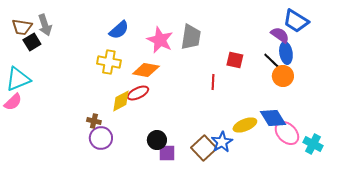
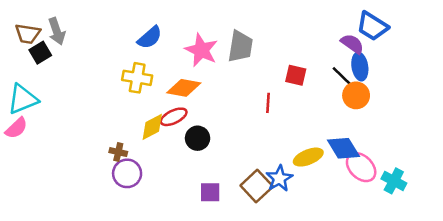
black circle: (157, 140) -> (198, 138), moved

